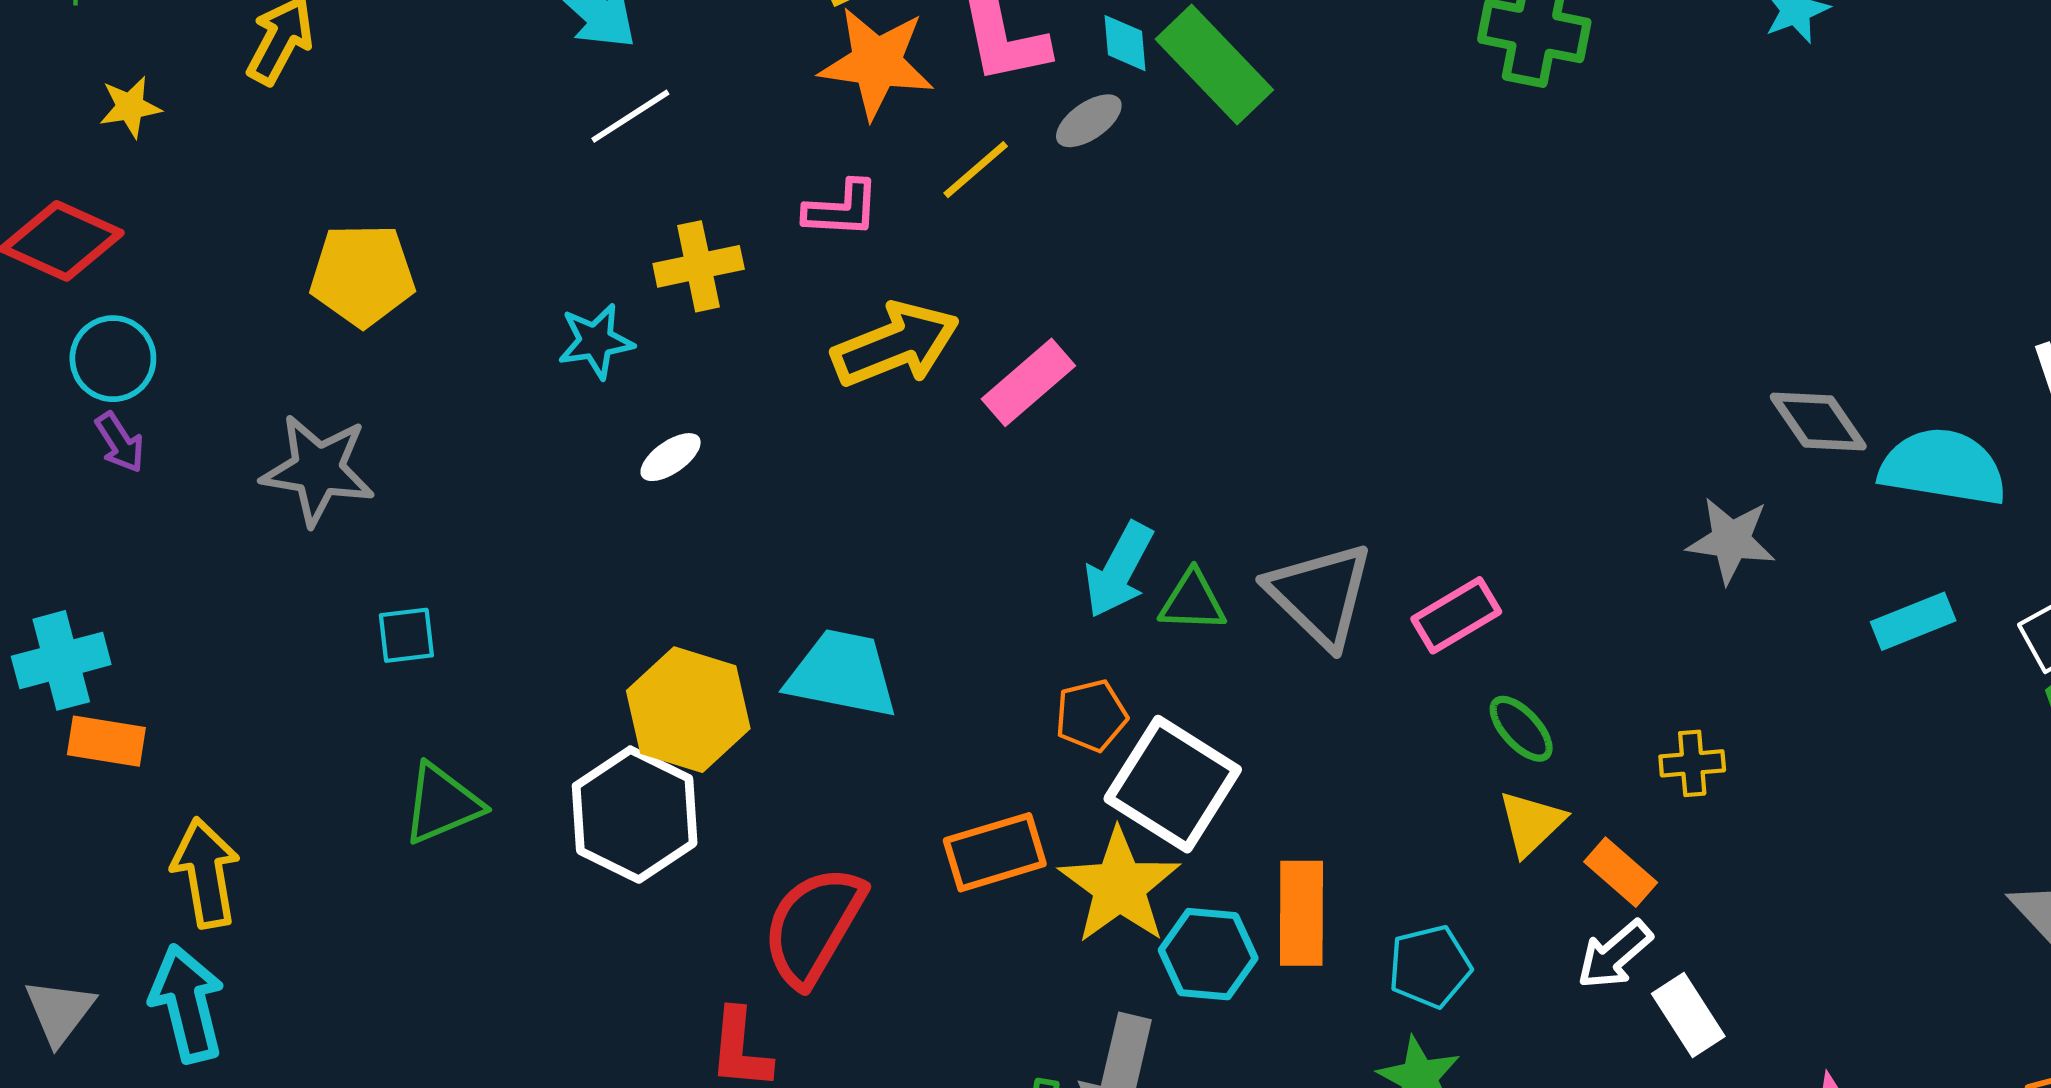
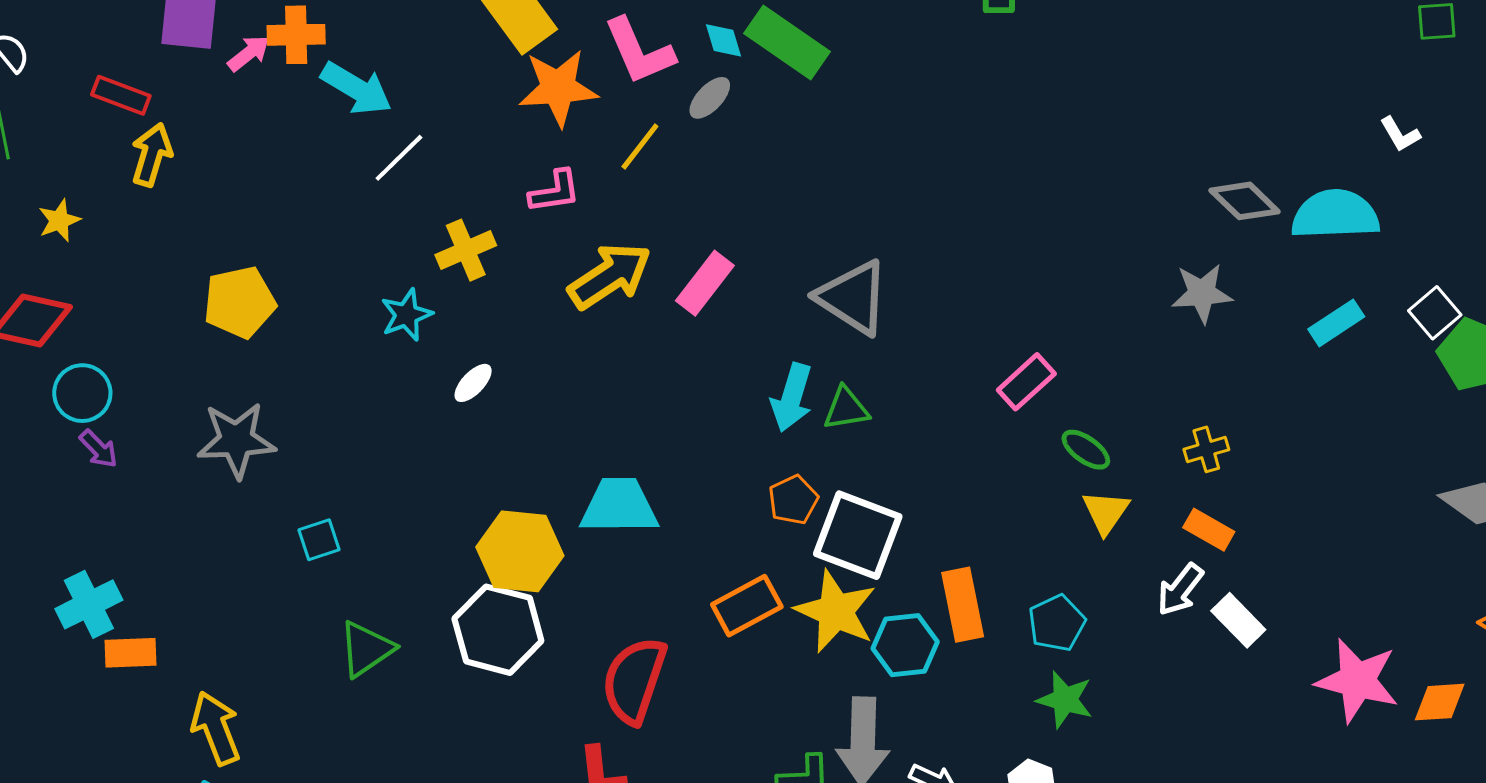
gray triangle: (1320, 595) -> (853, 297), moved
orange rectangle: (1621, 872) -> (1209, 530), moved

